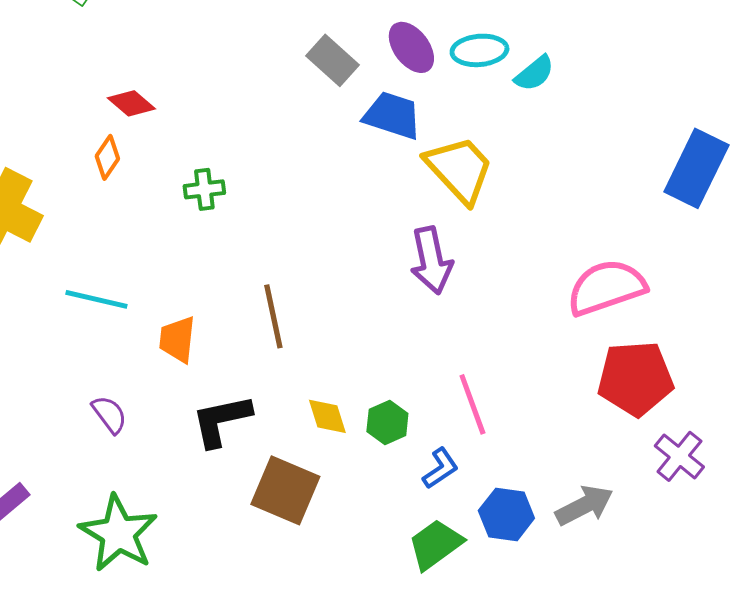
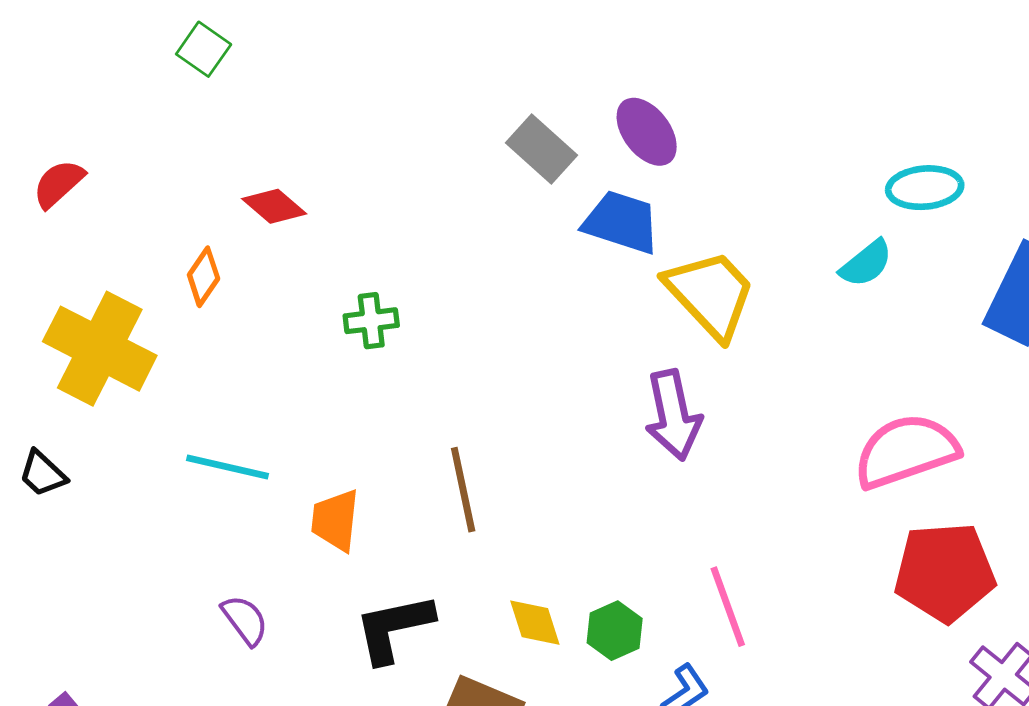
cyan ellipse: (479, 50) -> (925, 188), moved
cyan semicircle: (534, 73) -> (866, 263), moved
orange diamond: (107, 157) -> (204, 277), moved

